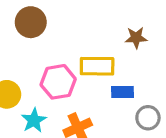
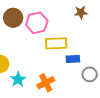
brown star: (136, 38) -> (81, 12), moved
pink hexagon: (58, 82) -> (37, 23), moved

